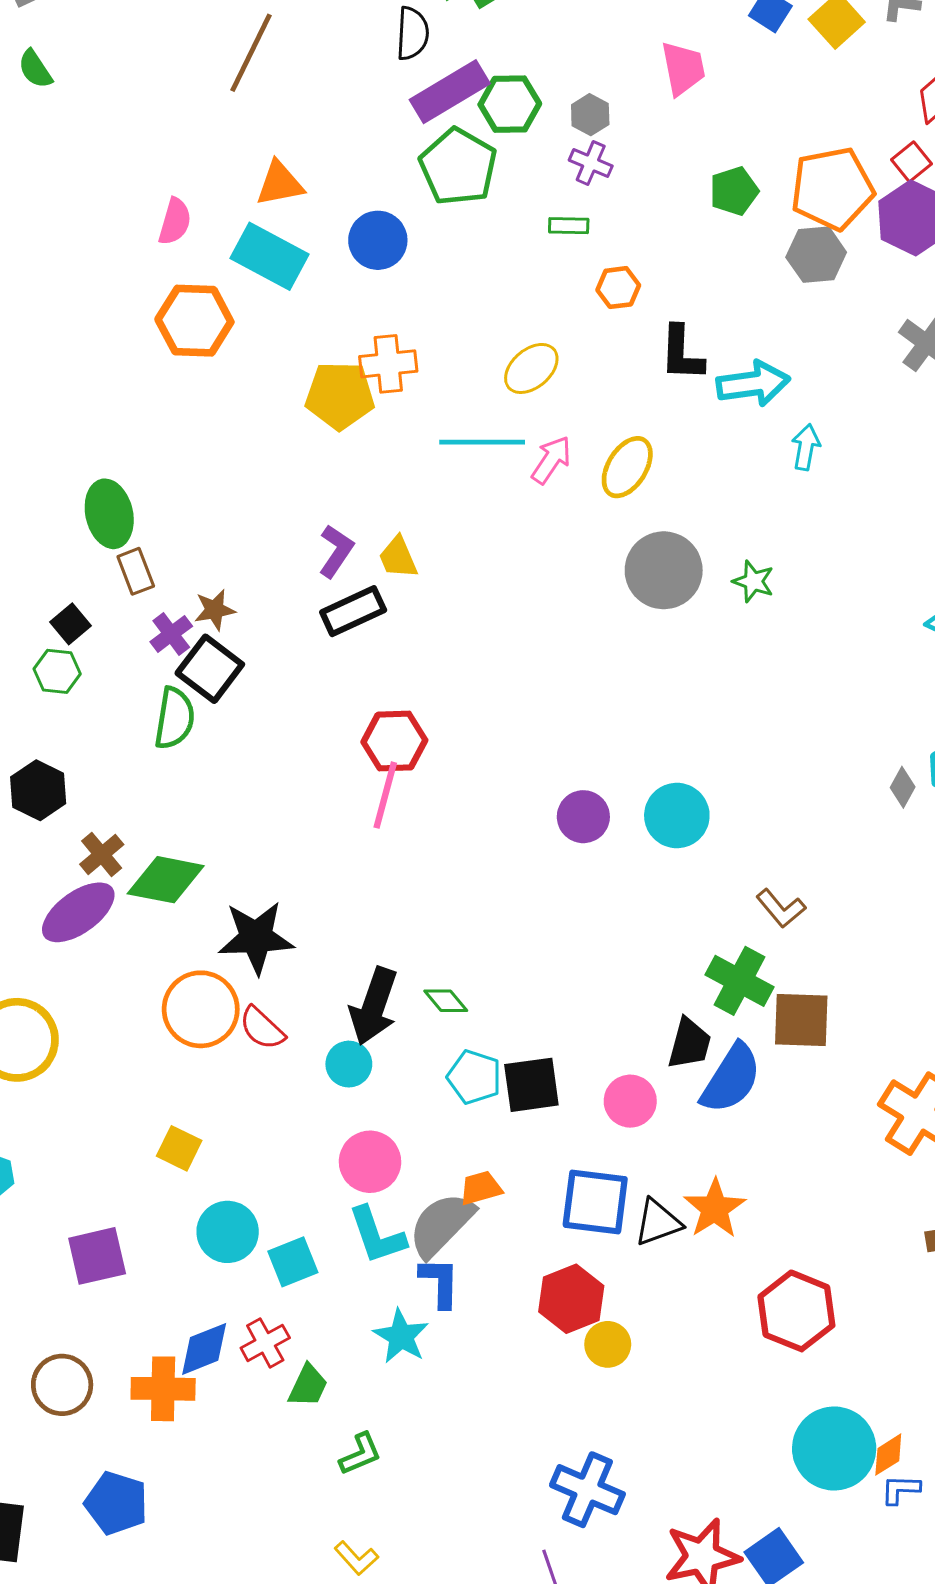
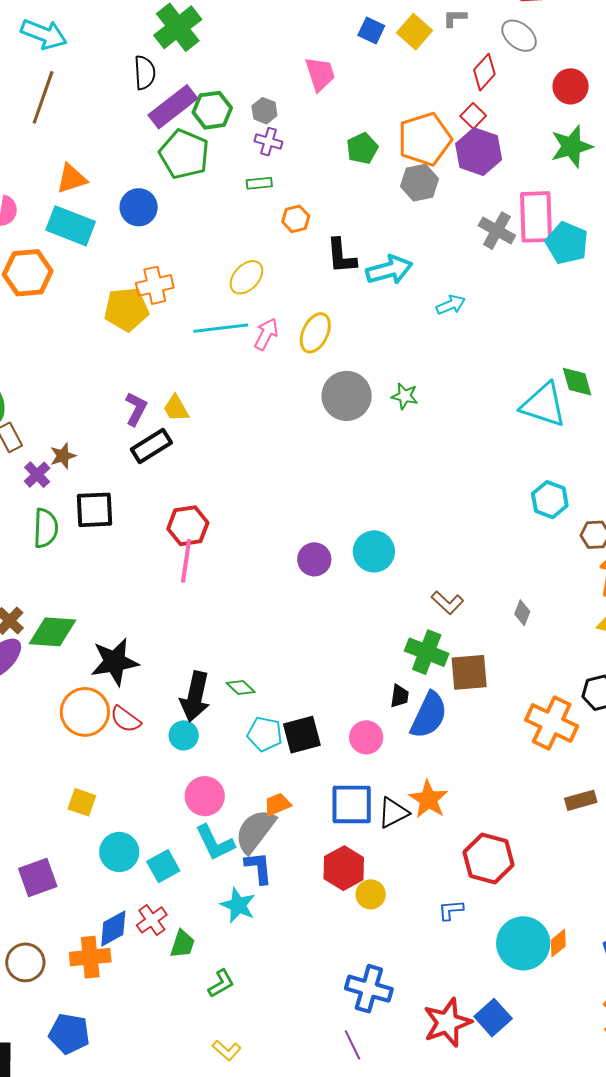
cyan arrow: (806, 447) -> (451, 305), moved, turned 64
black square: (210, 669) -> (95, 510), moved, turned -33
gray diamond: (903, 787) -> (522, 613), moved
black trapezoid: (689, 1044) -> (400, 696), size x0.7
blue L-shape: (900, 1489) -> (451, 910), moved

